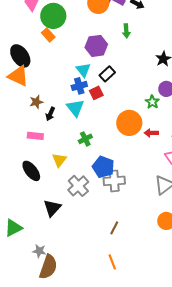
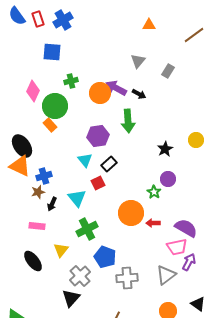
green arrow: (126, 31) -> (128, 121), size x1.6
blue cross: (79, 86) -> (44, 176), moved
green cross: (85, 139) -> (87, 229), size x1.5
gray cross: (114, 181) -> (127, 278), moved
black triangle: (52, 208) -> (71, 298), moved

